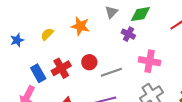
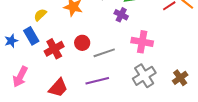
blue star: (17, 40) -> (11, 41), moved
blue rectangle: (38, 73) -> (31, 36), moved

